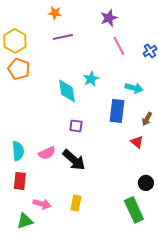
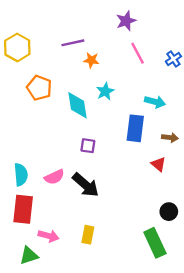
orange star: (55, 13) -> (91, 60), moved
orange pentagon: (19, 69) -> (39, 88), moved
brown arrow: (147, 119) -> (170, 138), turned -112
red rectangle: (20, 181) -> (23, 209), size x1.4

